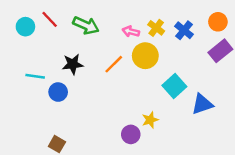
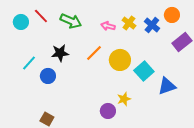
orange circle: (218, 22) -> (172, 15), moved
yellow circle: (145, 56) -> (120, 60), moved
cyan line: (35, 76) -> (29, 63), turned -56

